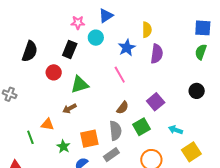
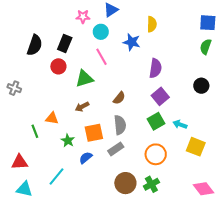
blue star: (127, 48) -> (132, 42), turned -30
black rectangle: (70, 49) -> (65, 43), moved
purple semicircle: (157, 54) -> (155, 68), moved
pink line: (120, 75) -> (102, 57), moved
brown arrow: (70, 108) -> (82, 107), moved
brown semicircle: (123, 108) -> (119, 98), moved
green square: (141, 127) -> (156, 121), moved
yellow square: (191, 152) -> (196, 147), turned -36

